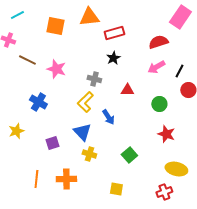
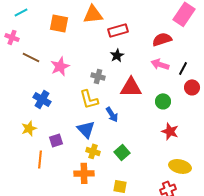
pink arrow: (156, 67) -> (160, 64), turned 48
pink star: (56, 69) -> (60, 66), turned 30
red triangle: (127, 90) -> (131, 87), size x1.6
yellow L-shape: (85, 102) -> (89, 99), turned -60
yellow star: (16, 131) -> (29, 128), moved
green square: (129, 155) -> (122, 152), moved
orange line: (36, 179) -> (40, 159), moved
orange cross: (66, 179) -> (84, 173), moved

